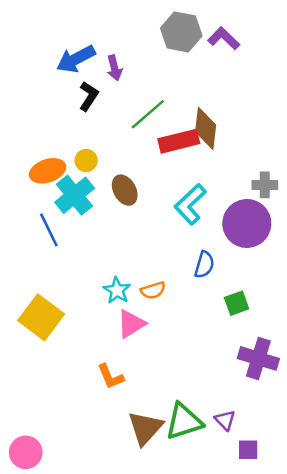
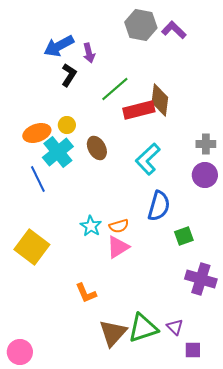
purple circle: (247, 224) -> (205, 175), moved, size x0.7
blue semicircle: (204, 265) -> (159, 206), size x1.4
pink triangle: (131, 324) -> (118, 247), moved

